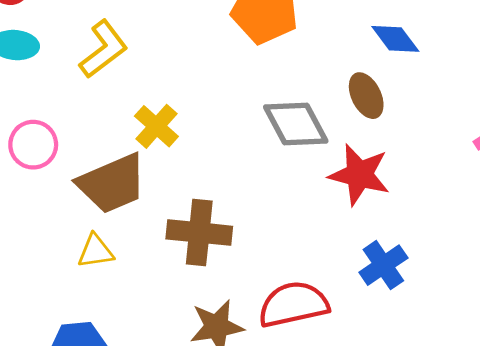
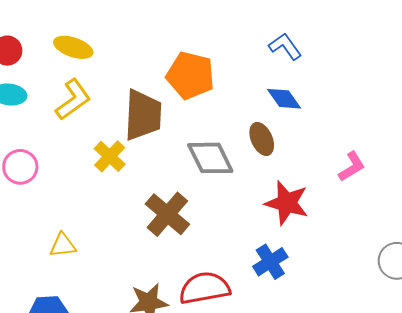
red star: (359, 175) -> (287, 203), moved
brown trapezoid: (112, 184) -> (143, 115), moved, turned -66
brown cross: (199, 233) -> (167, 214), moved, turned 33

